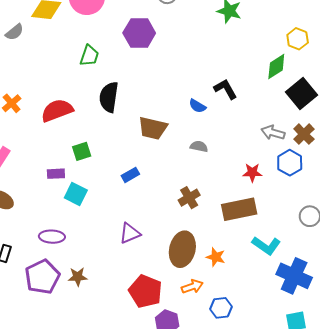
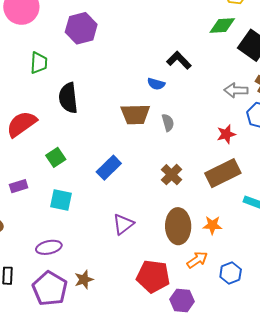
green diamond: (276, 67) -> (222, 26), turned 44
brown trapezoid: (153, 128) -> (135, 114), moved
gray semicircle: (199, 146) -> (168, 123), turned 78
purple rectangle: (56, 174) -> (19, 186), moved
blue rectangle: (130, 175) -> (109, 168), size x1.4

